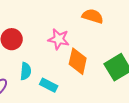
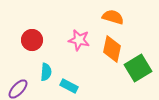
orange diamond: (78, 61) -> (112, 49), moved

